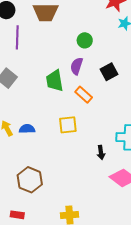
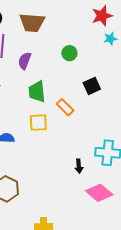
purple semicircle: (77, 66) -> (25, 61), moved
yellow square: (68, 125) -> (38, 123), moved

